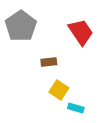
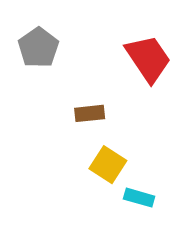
gray pentagon: (21, 26) -> (38, 48), size x0.7

